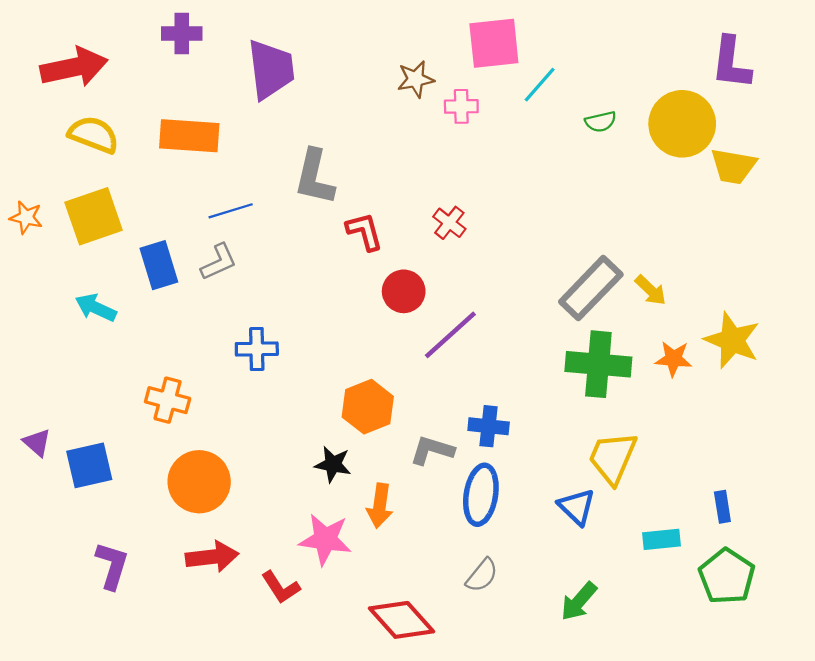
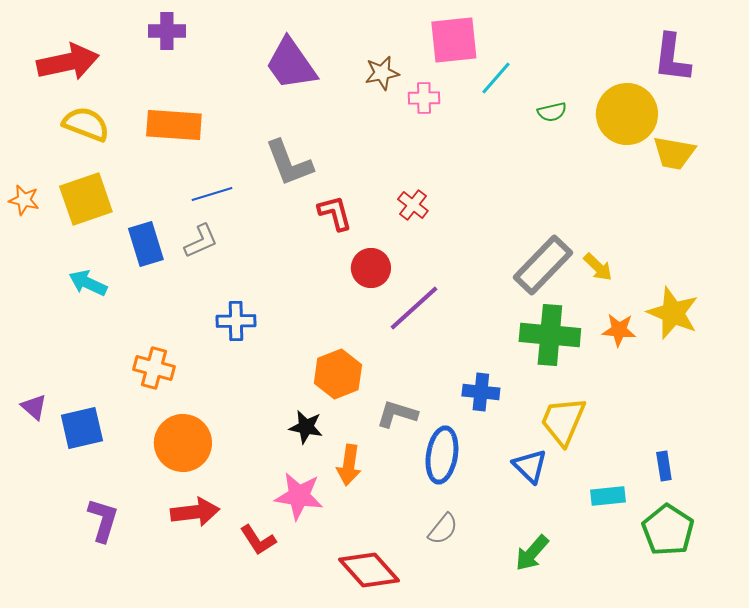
purple trapezoid: (271, 69) -> (291, 64), moved, turned 152
gray L-shape: (314, 177) -> (289, 163), turned -34
blue cross: (489, 426) -> (481, 392), moved

